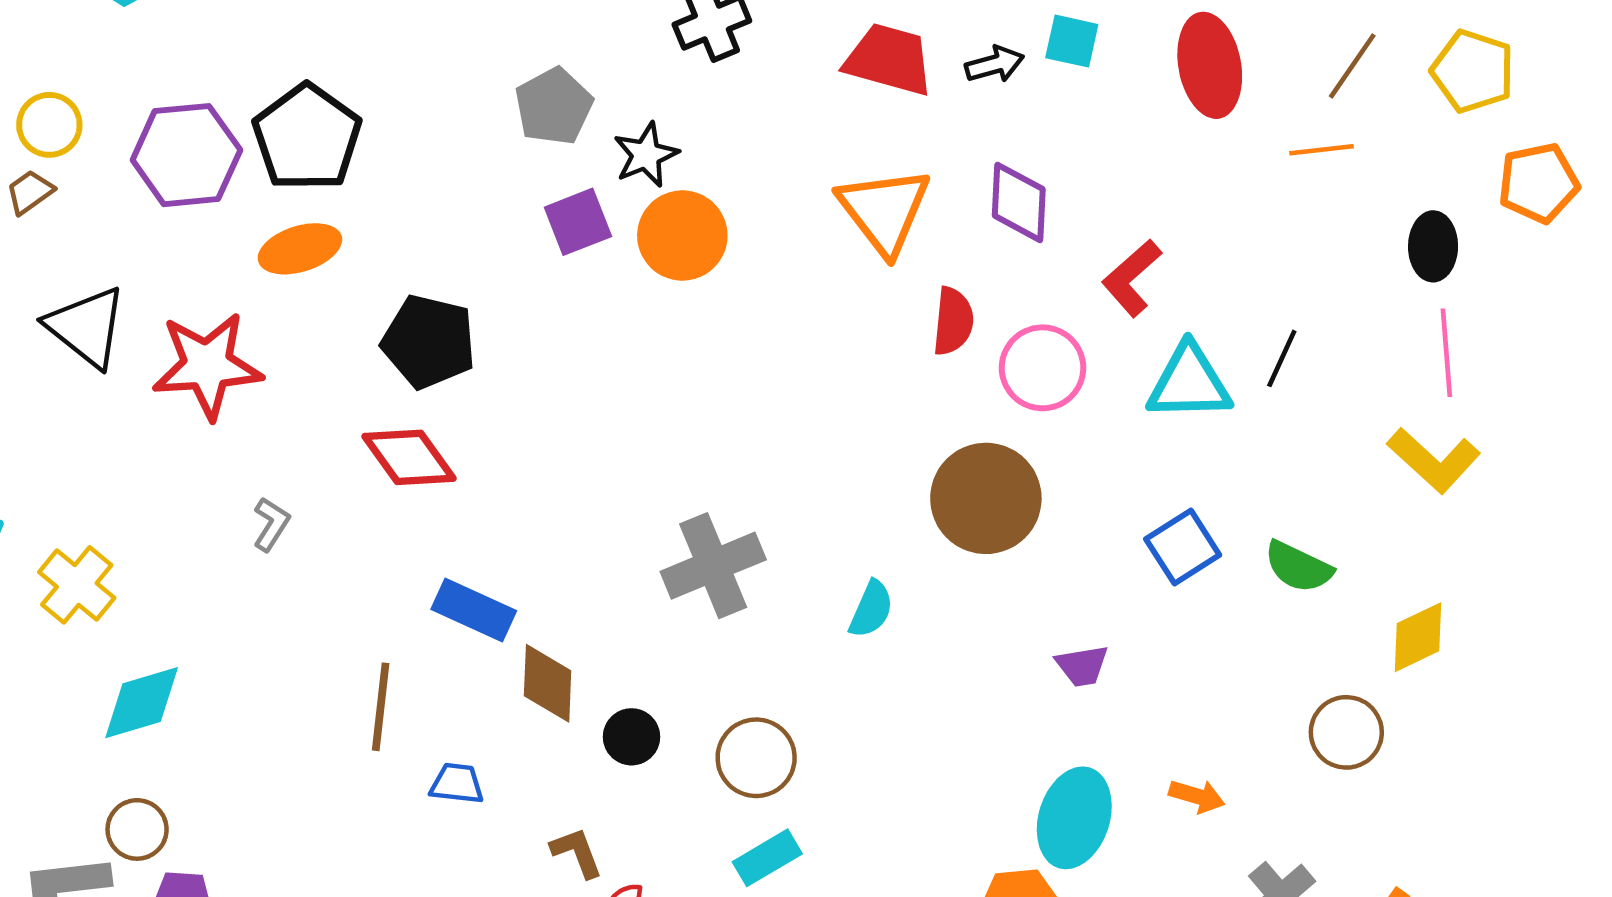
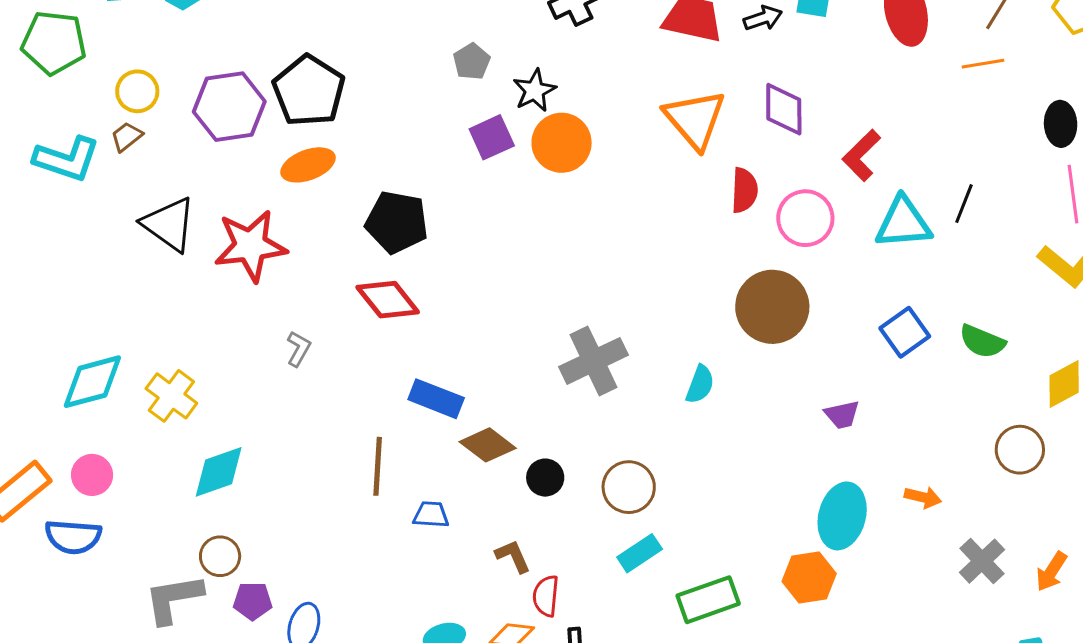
gray pentagon: (554, 106) -> (472, 61), size x0.7
brown diamond: (548, 683) -> (488, 445), turned -52

